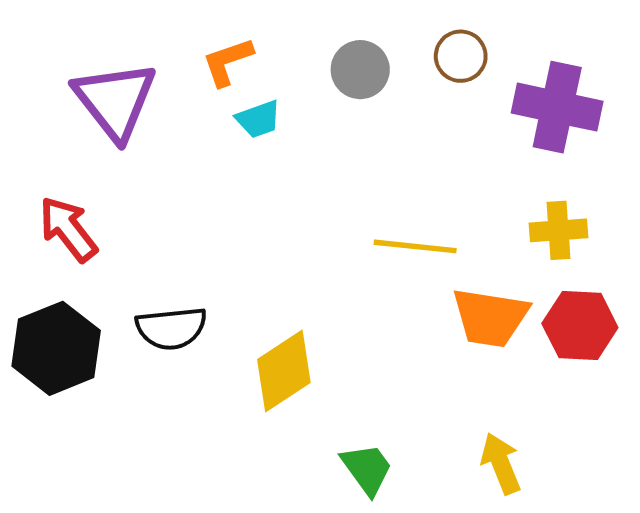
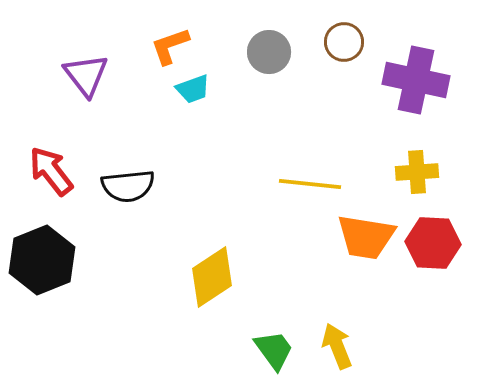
purple triangle: (115, 100) -> (86, 75), size x0.7
black semicircle: (171, 328) -> (128, 186), moved
yellow arrow: (501, 463) -> (337, 346), moved

